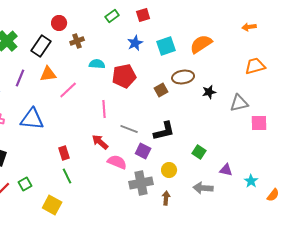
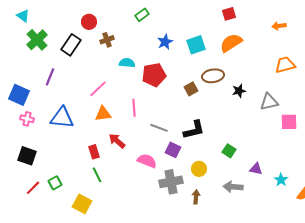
red square: (143, 15) -> (229, 14), moved
orange triangle: (48, 74) -> (103, 114), moved
red arrow: (100, 142) -> (117, 141), moved

